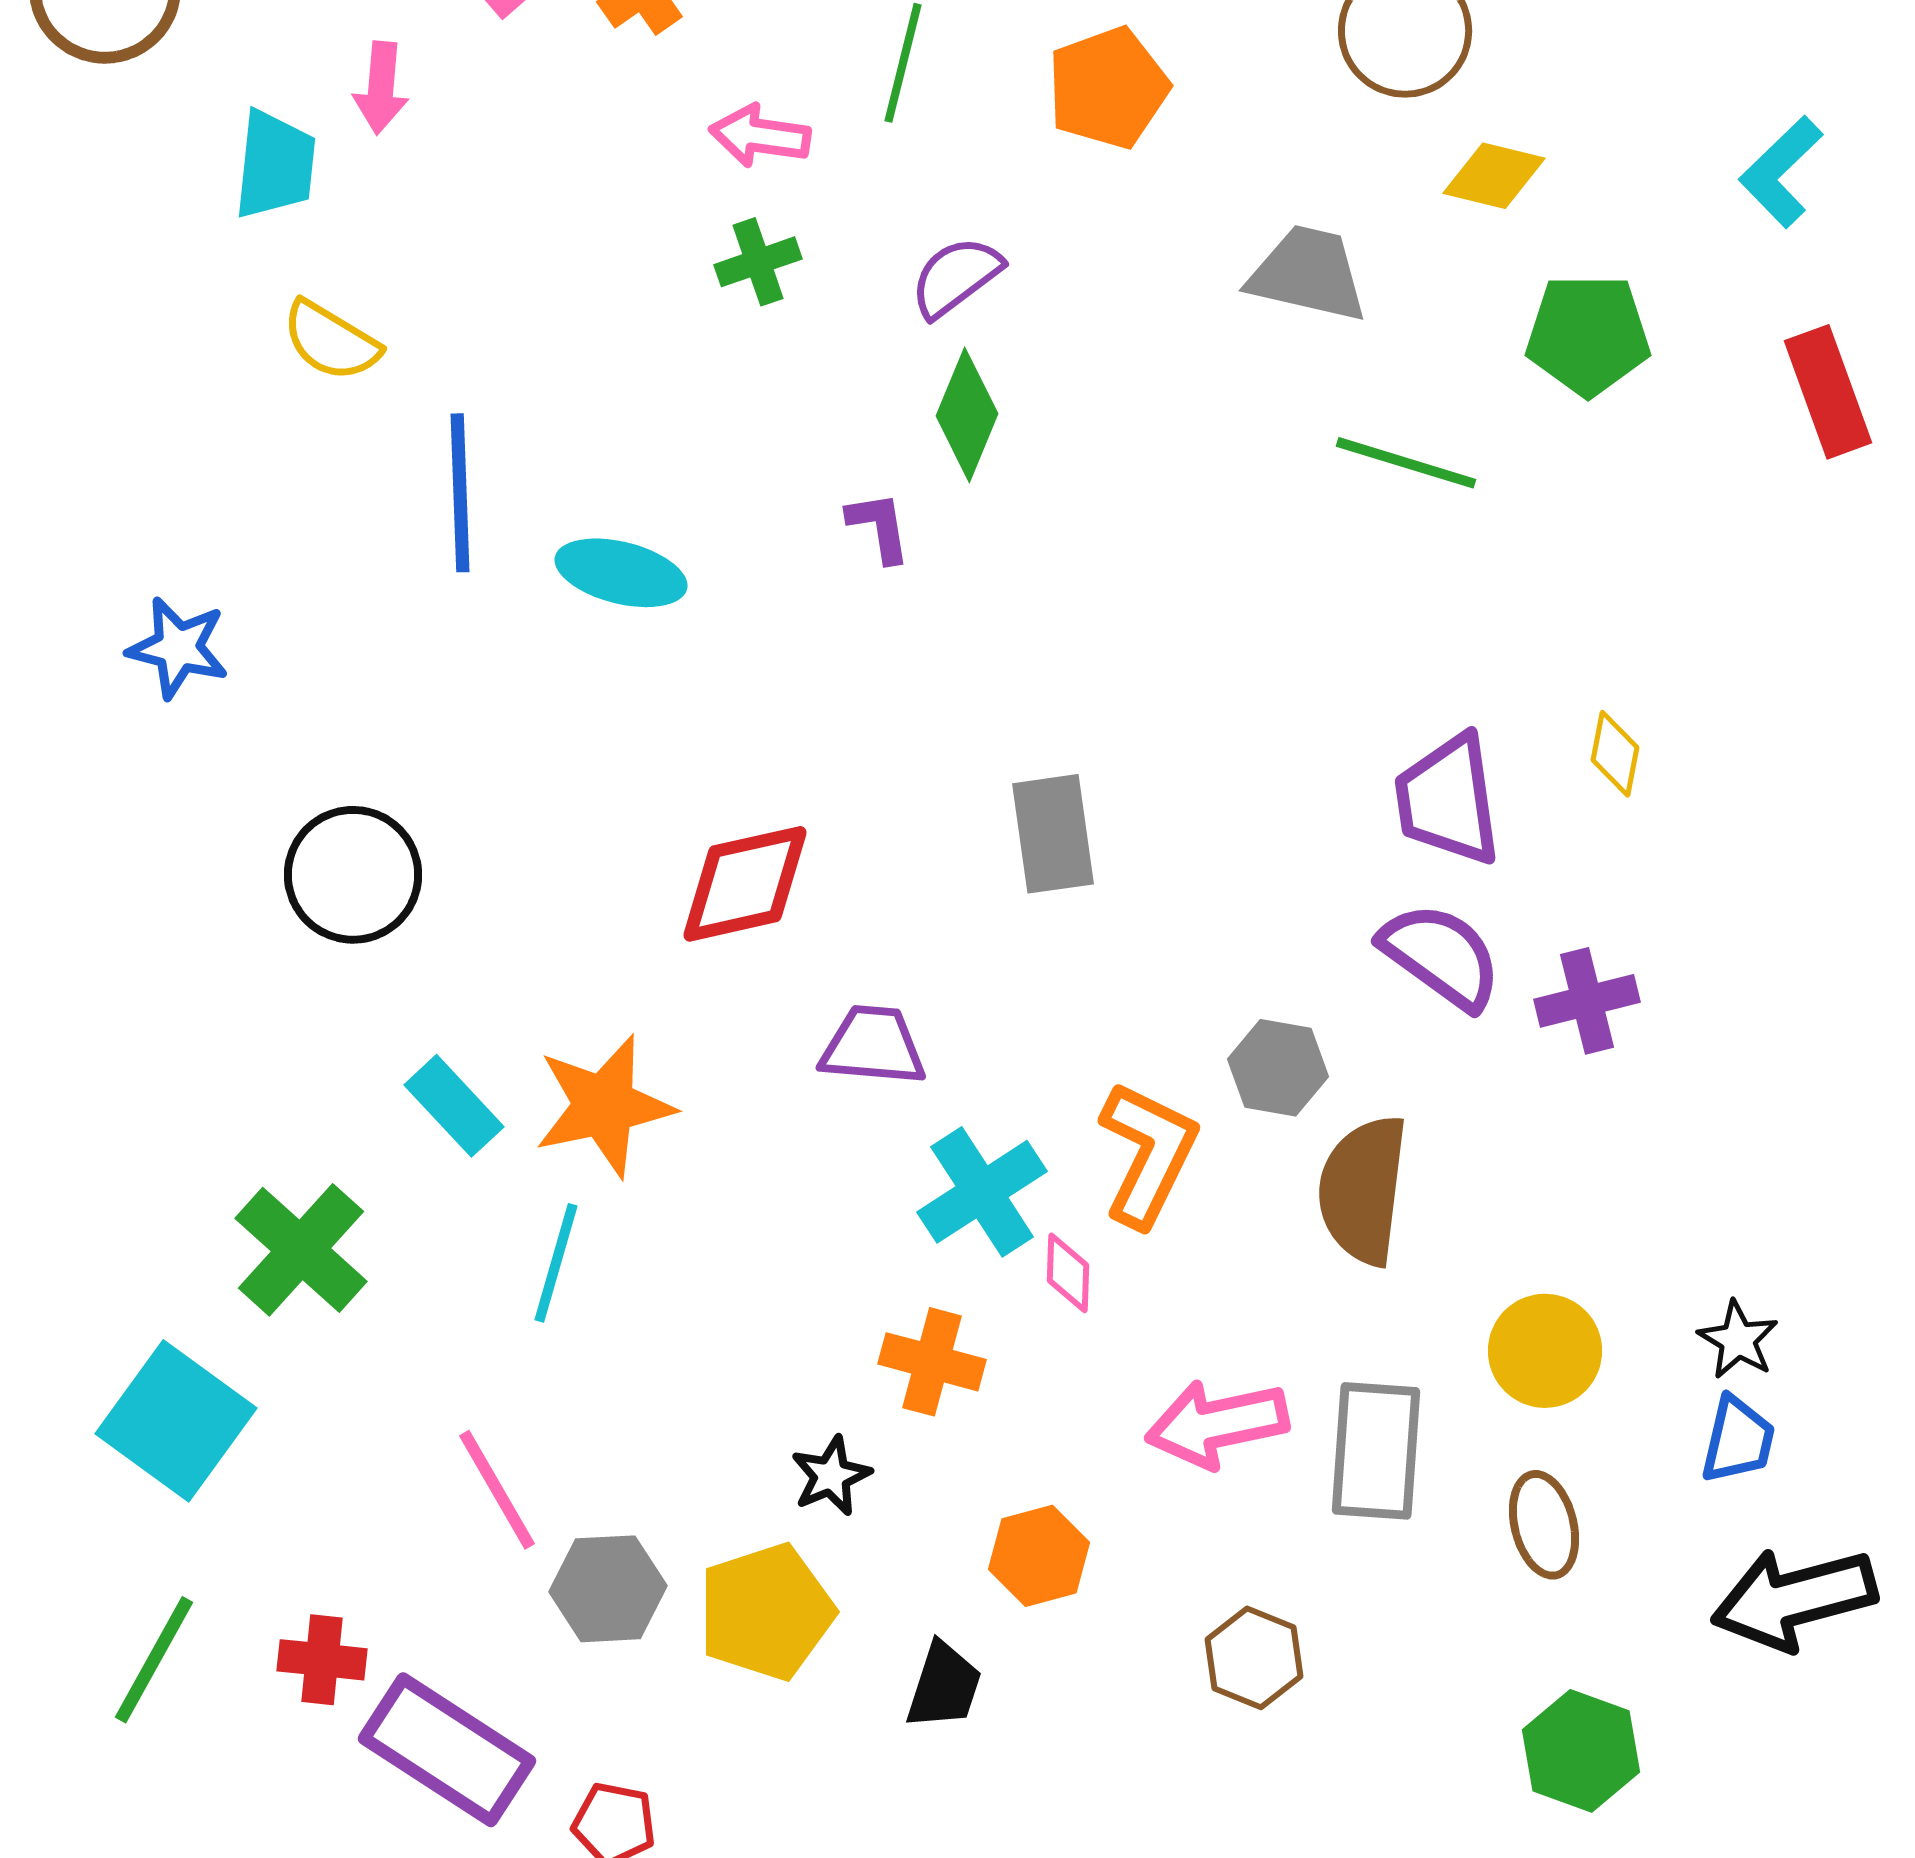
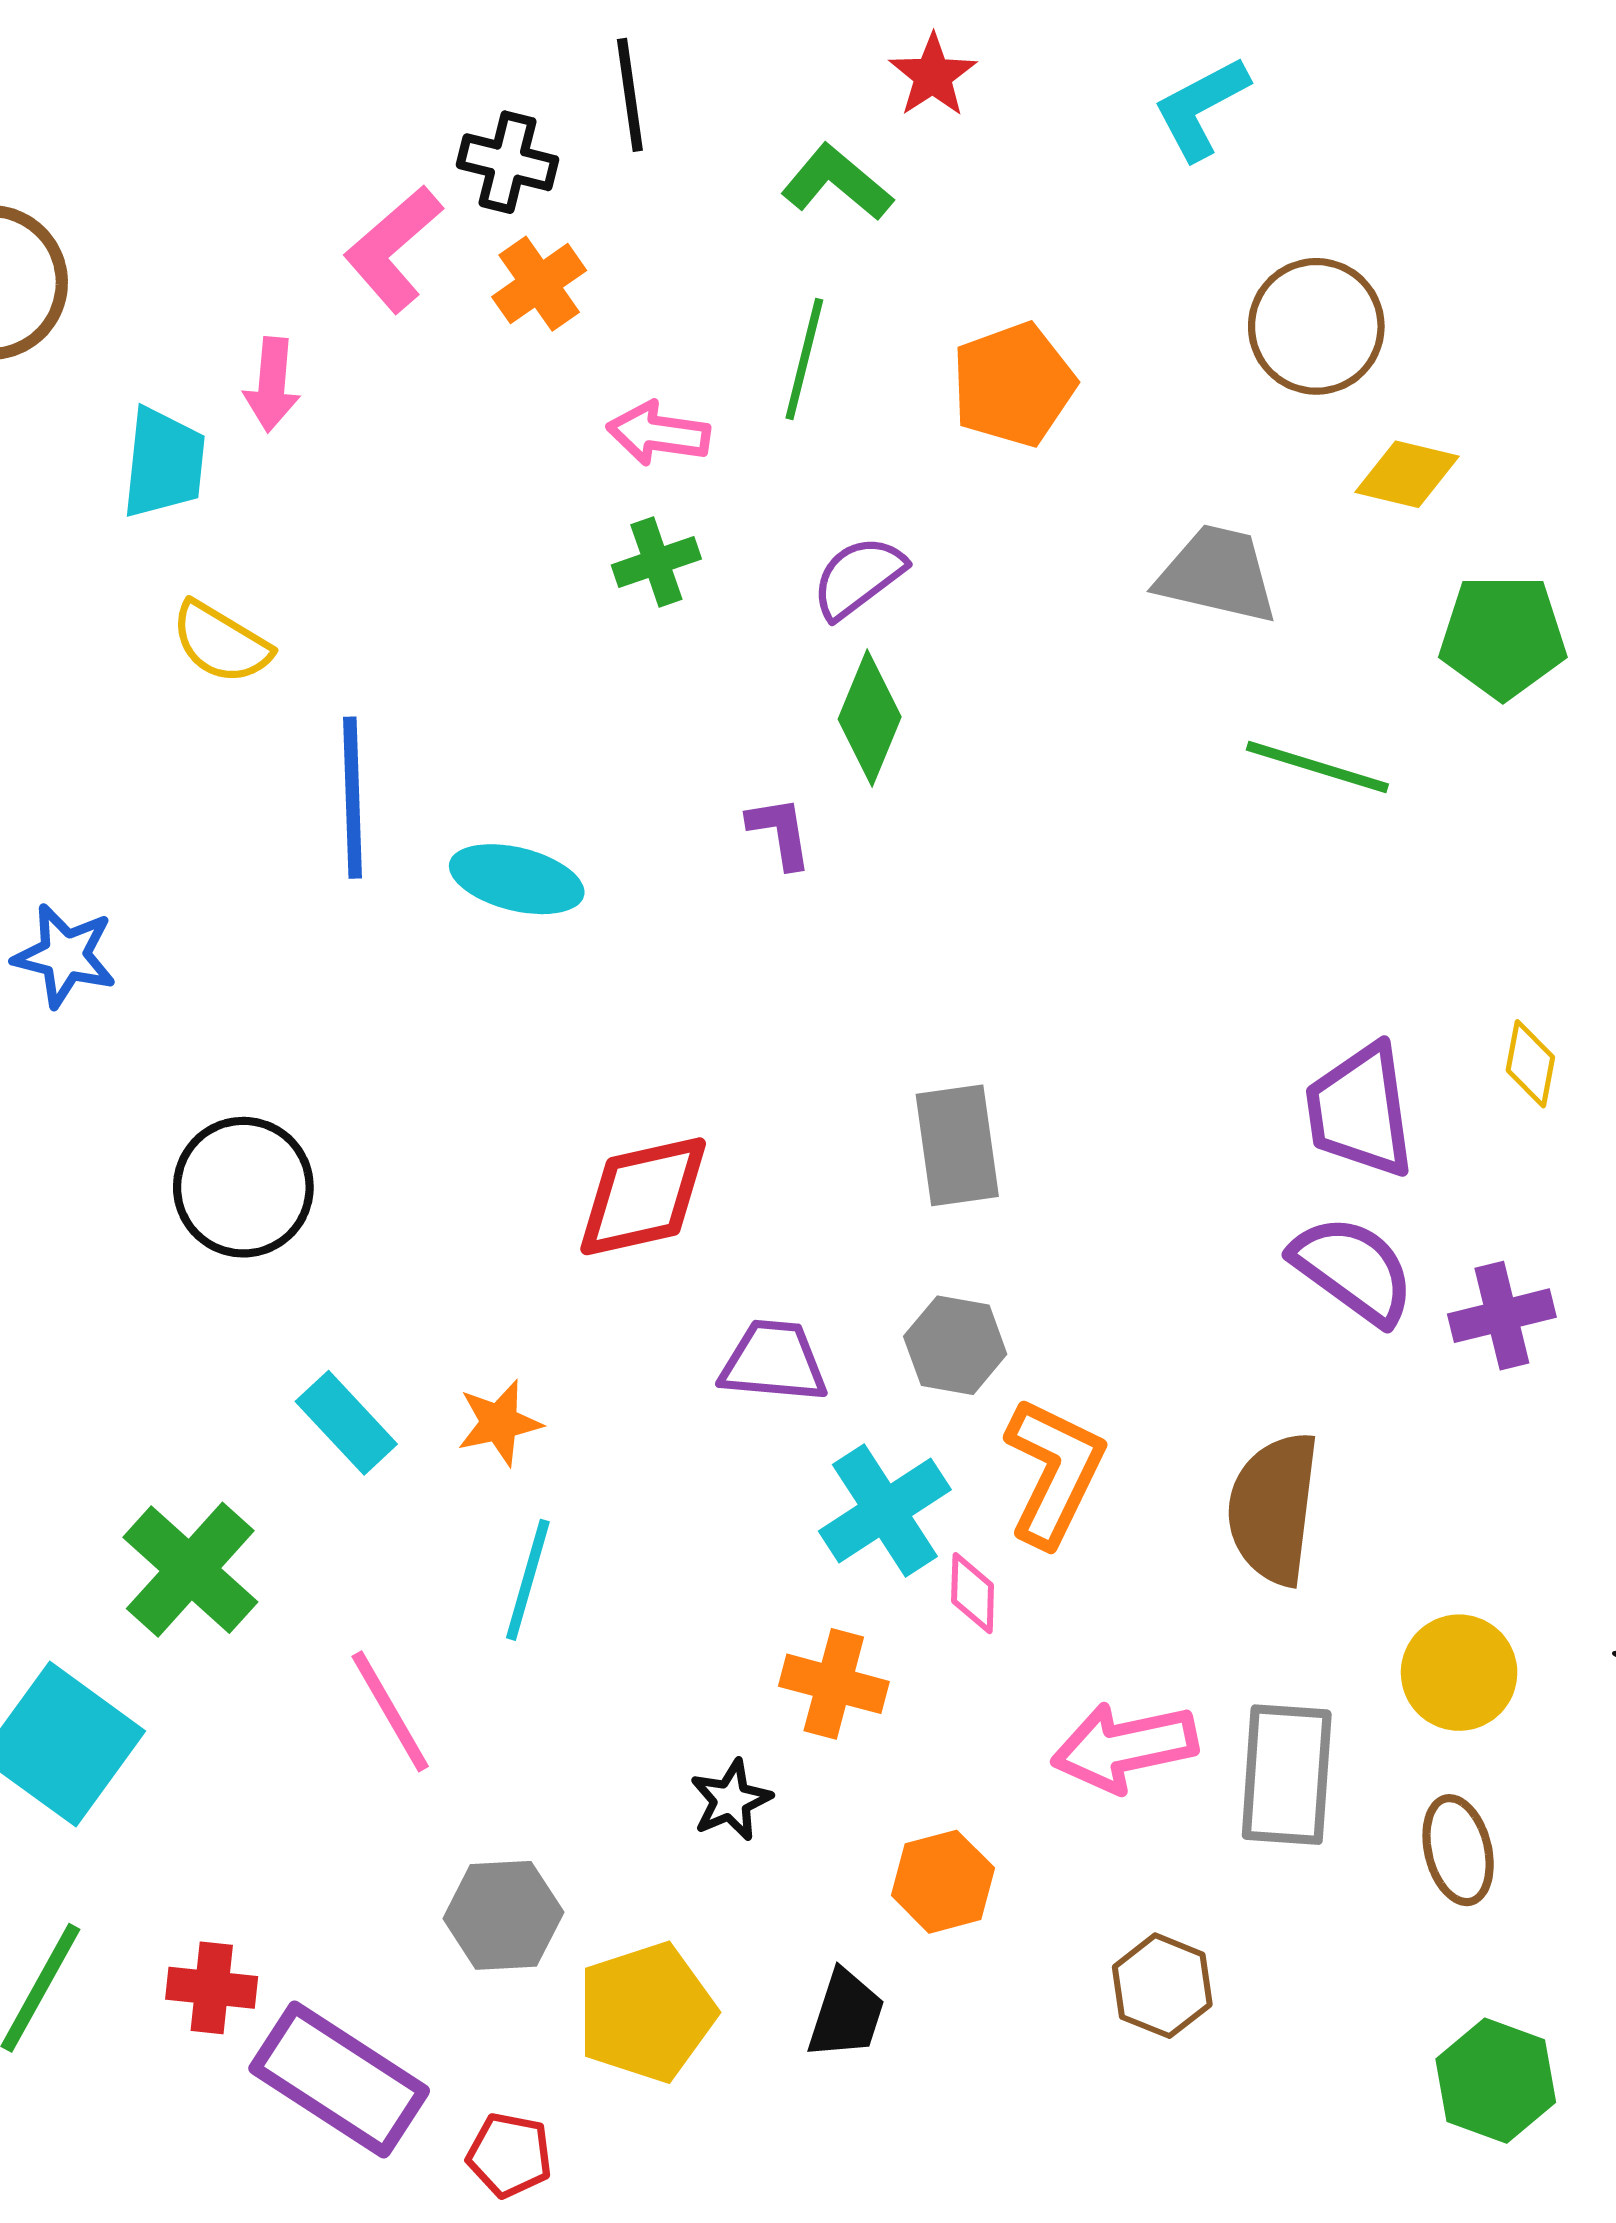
gray hexagon: (1278, 1068) -> (955, 1345), moved
orange star: (604, 1106) -> (499, 1423), size x0.6
cyan line: (556, 1263) -> (528, 1580), moved
pink line: (497, 1490) -> (390, 1711), moved
yellow pentagon: (766, 1612) -> (646, 2012), moved

